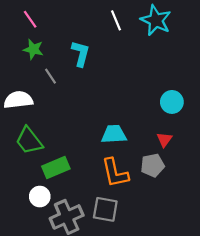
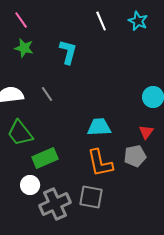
cyan star: (156, 20) -> (138, 21), size x0.7
gray line: (50, 76) -> (47, 94), moved

